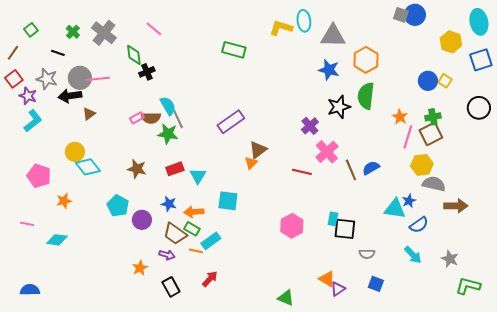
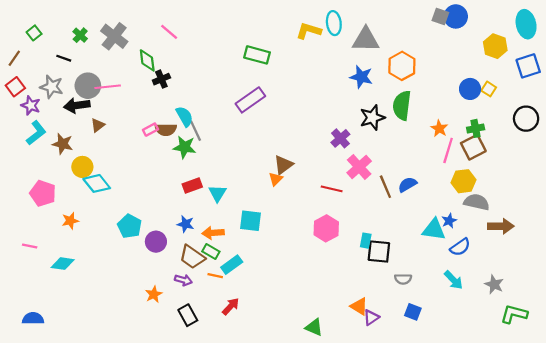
purple rectangle: (231, 122) -> (250, 100), moved
brown star: (137, 169) -> (63, 144), moved
pink hexagon: (292, 226) -> (326, 228), moved

